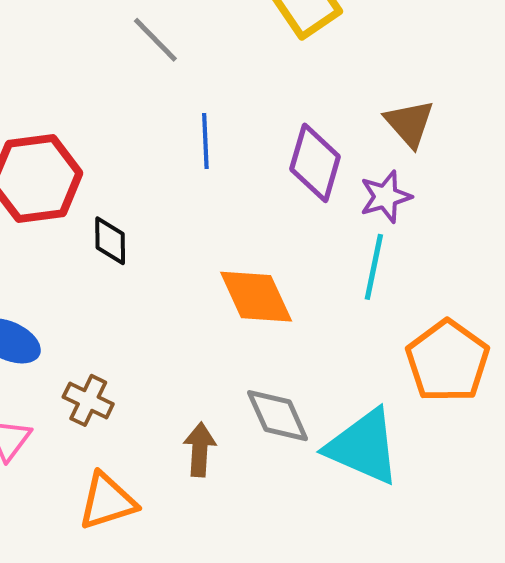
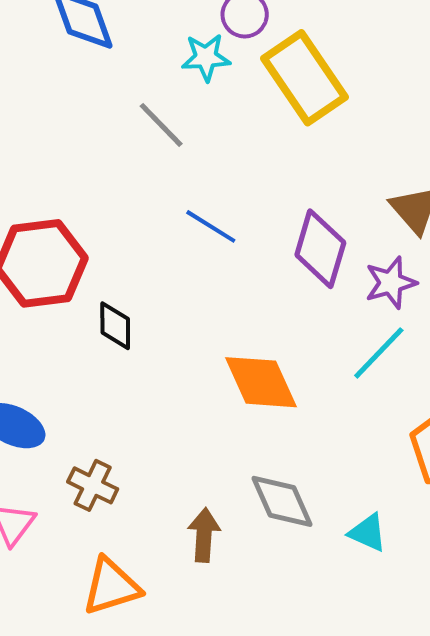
blue line: (205, 141) -> (211, 226), turned -56
cyan line: (374, 267) -> (379, 353), turned 32
cyan triangle: (363, 447) -> (368, 533), size x0.5

